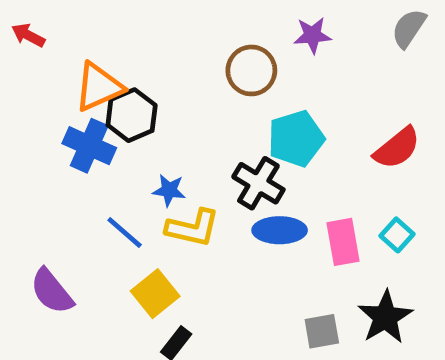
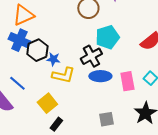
black hexagon: (132, 115) -> (37, 50), moved
black cross: (258, 183) -> (91, 56), turned 30
blue line: (125, 233) -> (17, 83), moved
gray square: (322, 331) -> (106, 119), moved

